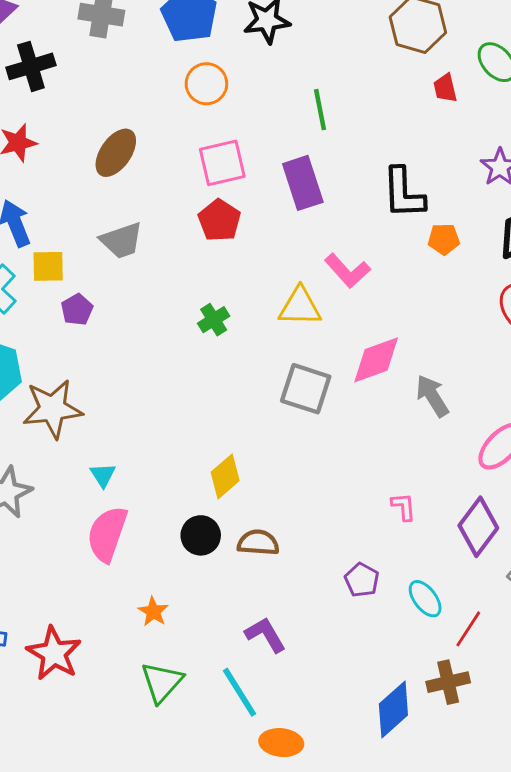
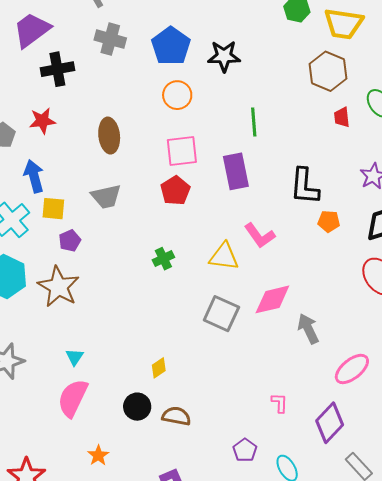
brown ellipse: (116, 153) -> (109, 136), turned -48
brown star: (53, 409) -> (58, 287), moved, turned 30
yellow diamond: (225, 476) -> (159, 368), size x0.7

